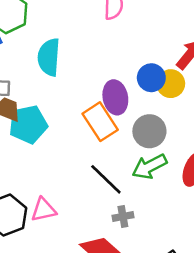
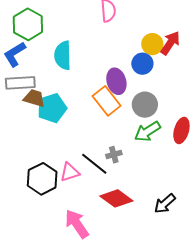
yellow circle: (171, 84) -> (152, 44), moved
black line: (106, 179) -> (94, 164), moved
gray cross: (123, 217) -> (114, 155), moved

